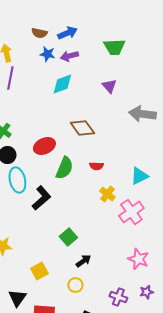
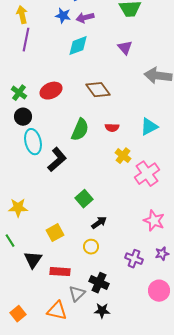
red ellipse: (44, 146) -> (51, 91), moved
cyan triangle: (139, 176) -> (149, 127), moved

